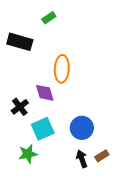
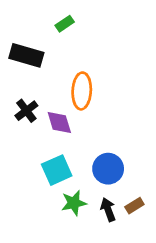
black cross: (20, 107) -> (26, 111), moved
green star: (28, 154) -> (74, 203), moved

